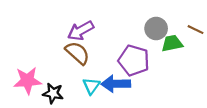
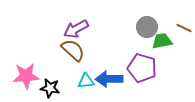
purple pentagon: (134, 60) -> (142, 68), moved
cyan triangle: (91, 86) -> (86, 81), turned 48

